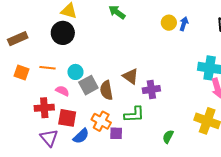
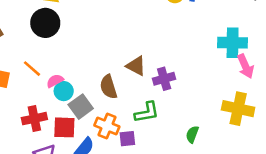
orange line: (48, 68) -> (32, 69), turned 42
cyan circle: (75, 72) -> (64, 91), moved
gray square: (88, 85) -> (81, 107), moved
pink semicircle: (62, 91) -> (55, 81), moved, turned -48

